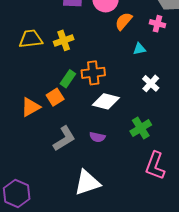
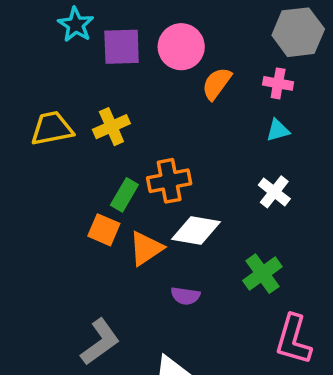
cyan triangle: (139, 49) -> (278, 130), moved
orange square: (55, 97) -> (104, 230), turned -30
orange triangle: (31, 107) -> (146, 248), moved
gray L-shape: (64, 139) -> (100, 342), moved

